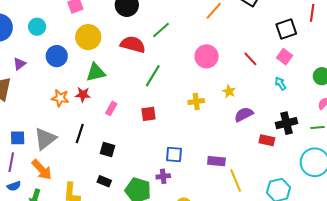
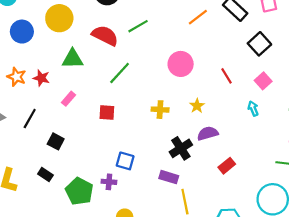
black square: (286, 29) -> (259, 44), moved, turned -35
green triangle: (96, 72) -> (73, 59), moved
black cross: (287, 123) -> (181, 148), moved, turned -30
red rectangle: (267, 140) -> (227, 166), turned -63

